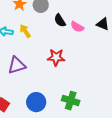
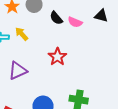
red star: (56, 57) -> (57, 57), turned -30

